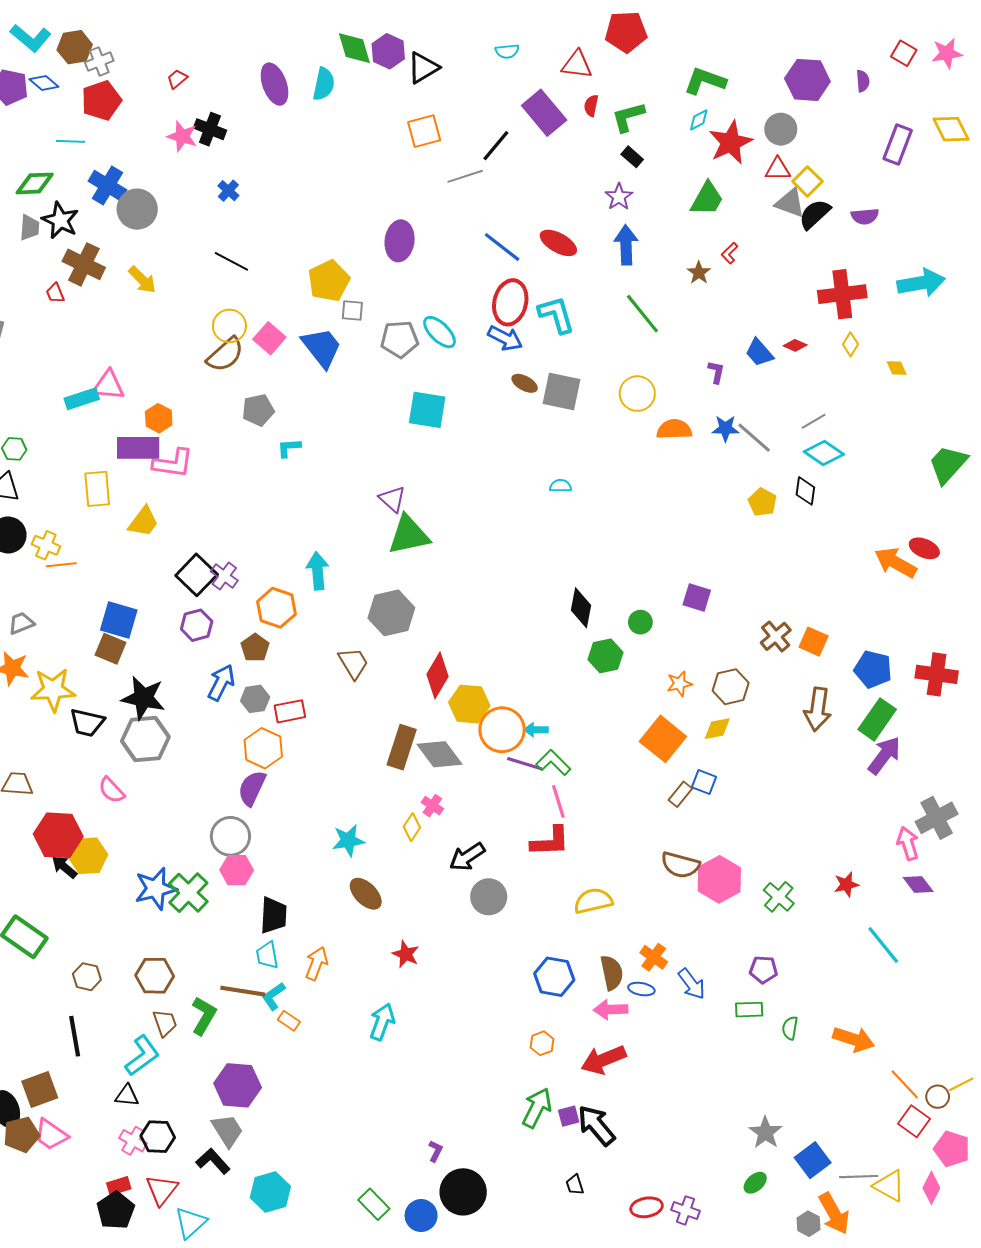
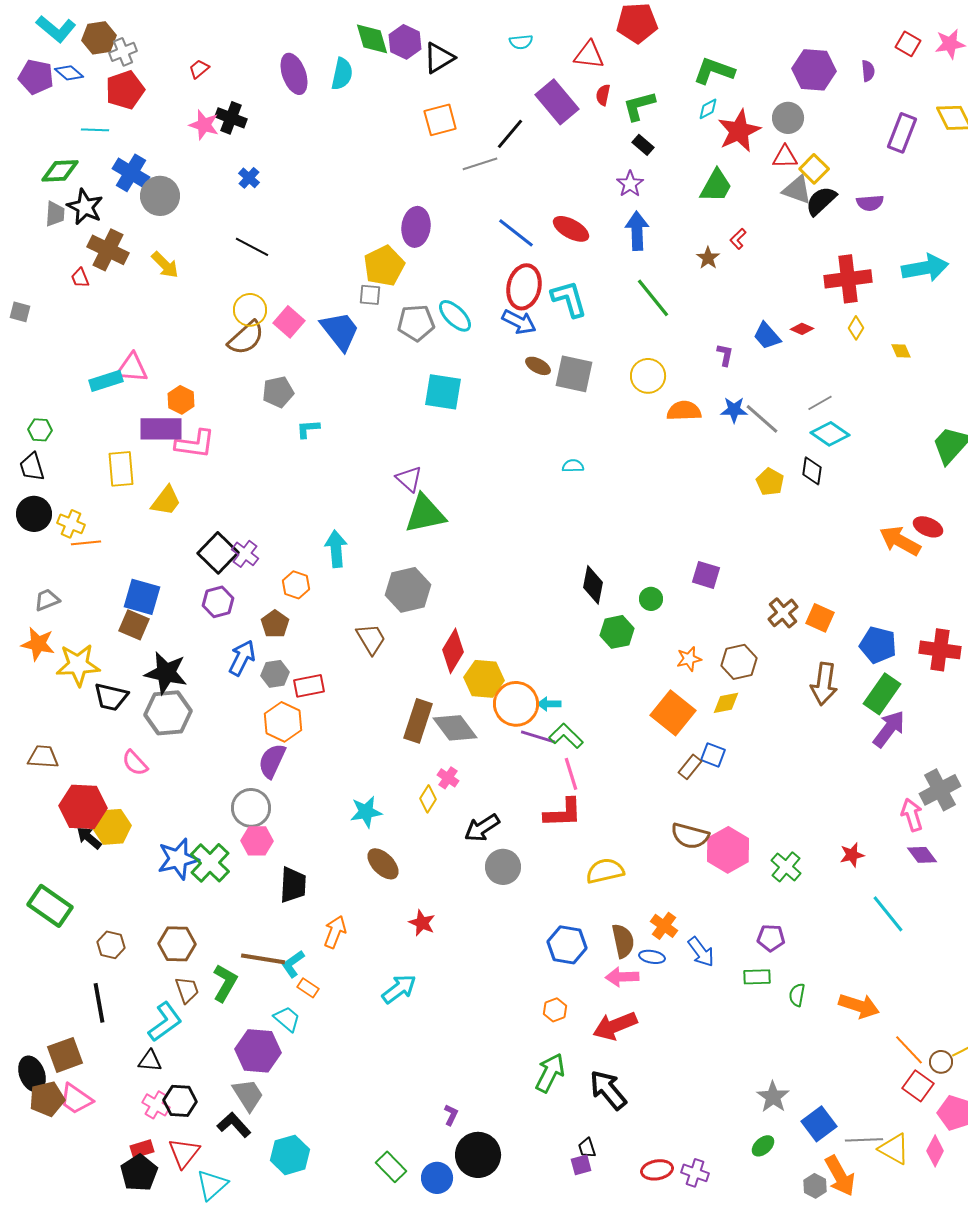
yellow pentagon: (329, 281) -> (384, 266), moved
orange hexagon: (277, 608) -> (296, 585), size x0.7
cyan trapezoid: (267, 955) -> (287, 1019), moved, turned 140
cyan arrow: (382, 1022) -> (399, 989), turned 33
purple square: (569, 1116) -> (581, 1165), moved

